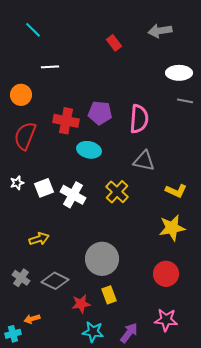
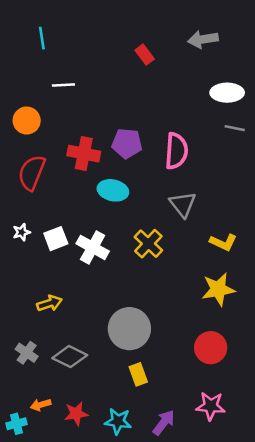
cyan line: (33, 30) -> (42, 38), turned 36
gray triangle: (144, 161) -> (183, 204), turned 40
red star: (81, 304) -> (76, 414), moved

